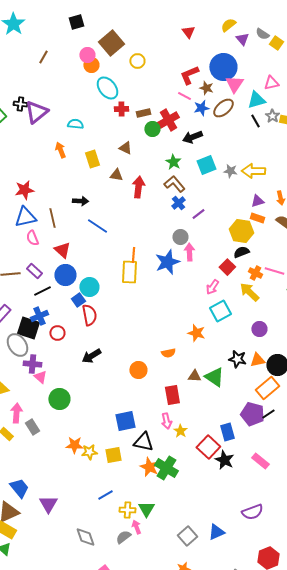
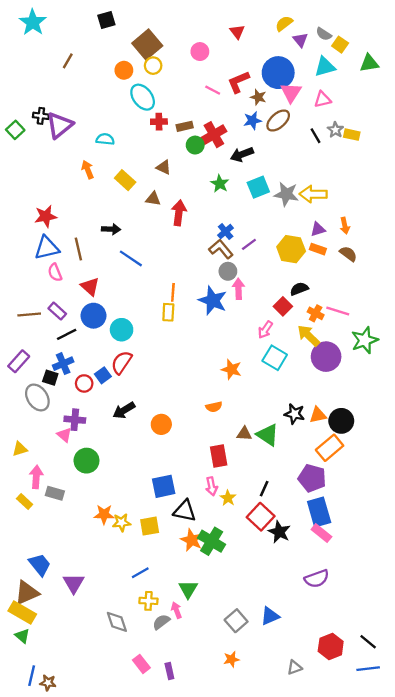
pink circle: (87, 55) -> (200, 52), moved
yellow circle: (137, 61) -> (153, 66), moved
pink triangle: (271, 83) -> (323, 99), moved
pink line: (184, 96) -> (213, 90), moved
cyan triangle: (256, 100) -> (325, 67), moved
yellow rectangle: (92, 159) -> (125, 180), turned -30
gray star: (230, 171) -> (286, 194), size x1.5
brown L-shape: (174, 184) -> (221, 249), moved
yellow hexagon: (241, 231) -> (291, 249), moved
blue star: (167, 262) -> (213, 300), turned -30
yellow rectangle: (129, 272) -> (168, 312), size x0.7
blue square: (78, 300) -> (103, 375), moved
cyan square: (220, 311) -> (275, 358), turned -30
red semicircle: (89, 315) -> (122, 362), turned -135
black square: (28, 328) -> (50, 378), size x0.6
purple circle: (259, 329) -> (326, 357), moved, size x1.6
orange star: (196, 333) -> (231, 369), moved
purple cross: (32, 364) -> (75, 420), moved
orange circle: (138, 370) -> (161, 424), moved
black line: (268, 414) -> (264, 489), moved, turned -32
gray rectangle: (32, 427) -> (55, 493), turned -42
blue rectangle: (227, 432) -> (319, 512), moved, size x1.4
yellow cross: (127, 510) -> (148, 601), moved
purple semicircle: (252, 512) -> (317, 579), moved

